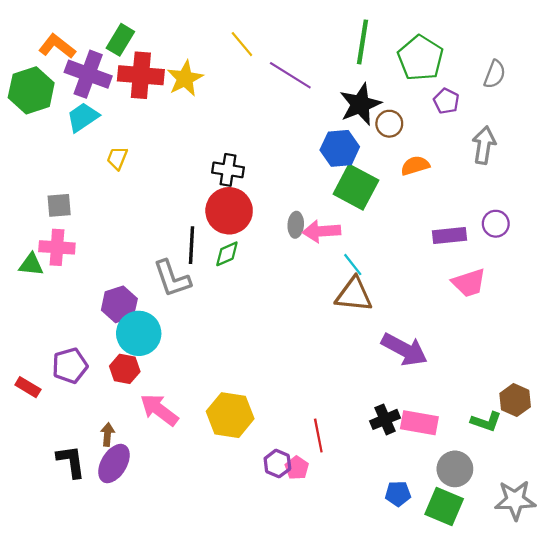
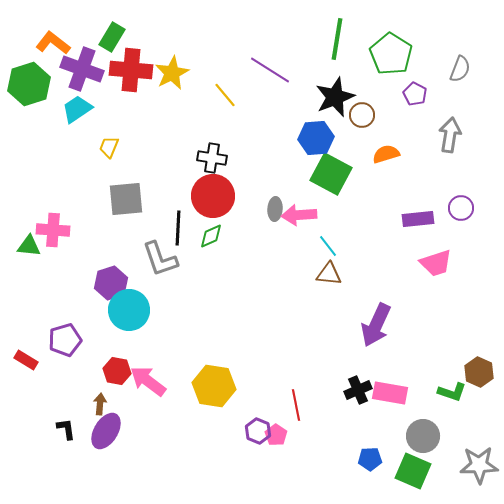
yellow line: (242, 44) -> (225, 95), moved
gray square: (59, 205) -> (126, 199), moved, size x1.5
brown triangle: (354, 295) -> (329, 274), size x0.7
purple arrow: (404, 350) -> (376, 325), turned 87
red hexagon: (125, 369) -> (117, 371), moved
black L-shape: (71, 461) -> (66, 429), size x0.7

